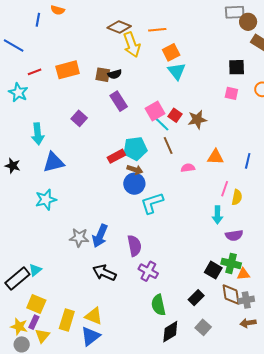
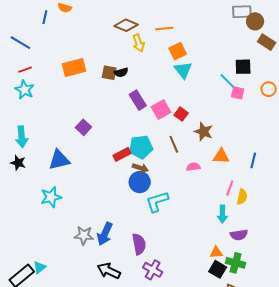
yellow arrow: (132, 45) -> (139, 43), size x0.7
red line: (35, 72) -> (25, 70), moved
purple rectangle: (119, 101) -> (138, 100), moved
purple square: (79, 118) -> (83, 127), moved
brown star: (197, 120) -> (204, 132), moved, turned 30
cyan line: (161, 124) -> (227, 81), moved
cyan arrow: (38, 134) -> (22, 137), moved
orange triangle: (243, 274) -> (216, 252), moved

